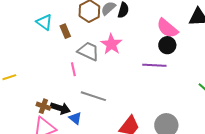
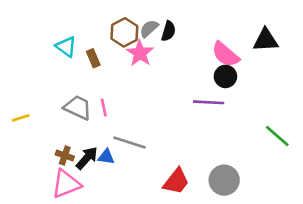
pink star: (111, 44) -> (140, 53), moved
gray trapezoid: (88, 51) -> (78, 108), moved
black arrow: (60, 108) -> (87, 158), turned -66
blue triangle: (75, 118) -> (106, 157), moved, turned -32

